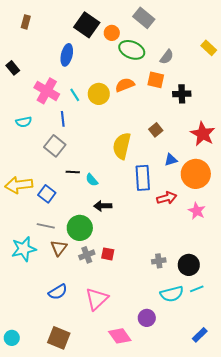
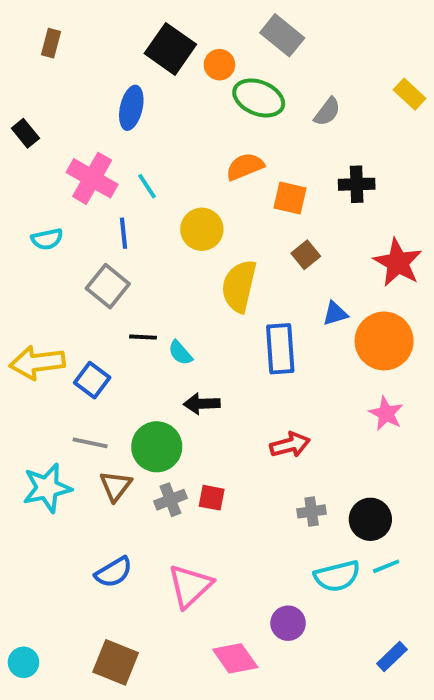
orange square: (156, 80) -> (290, 198), moved
yellow circle: (99, 94) -> (202, 229), moved
red arrow: (167, 198) -> (290, 445), moved

